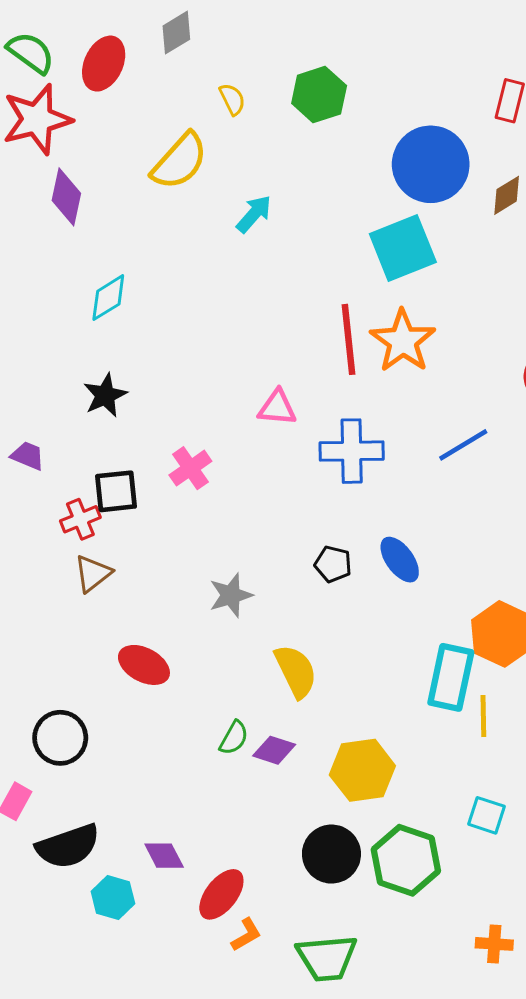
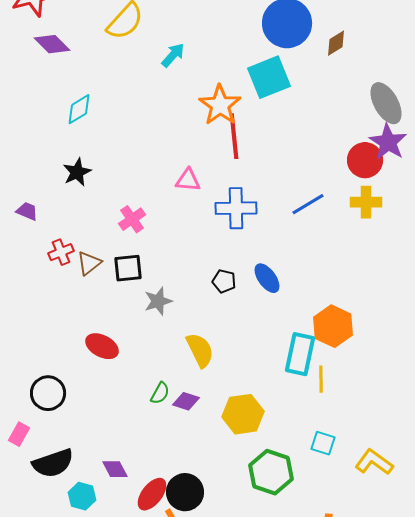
purple diamond: (66, 197) -> (52, 44), turned -57
orange star: (403, 341) -> (220, 105), moved
black square: (116, 491) -> (128, 268), moved
brown triangle: (93, 573) -> (89, 263), moved
black circle: (331, 854) -> (185, 492), moved

